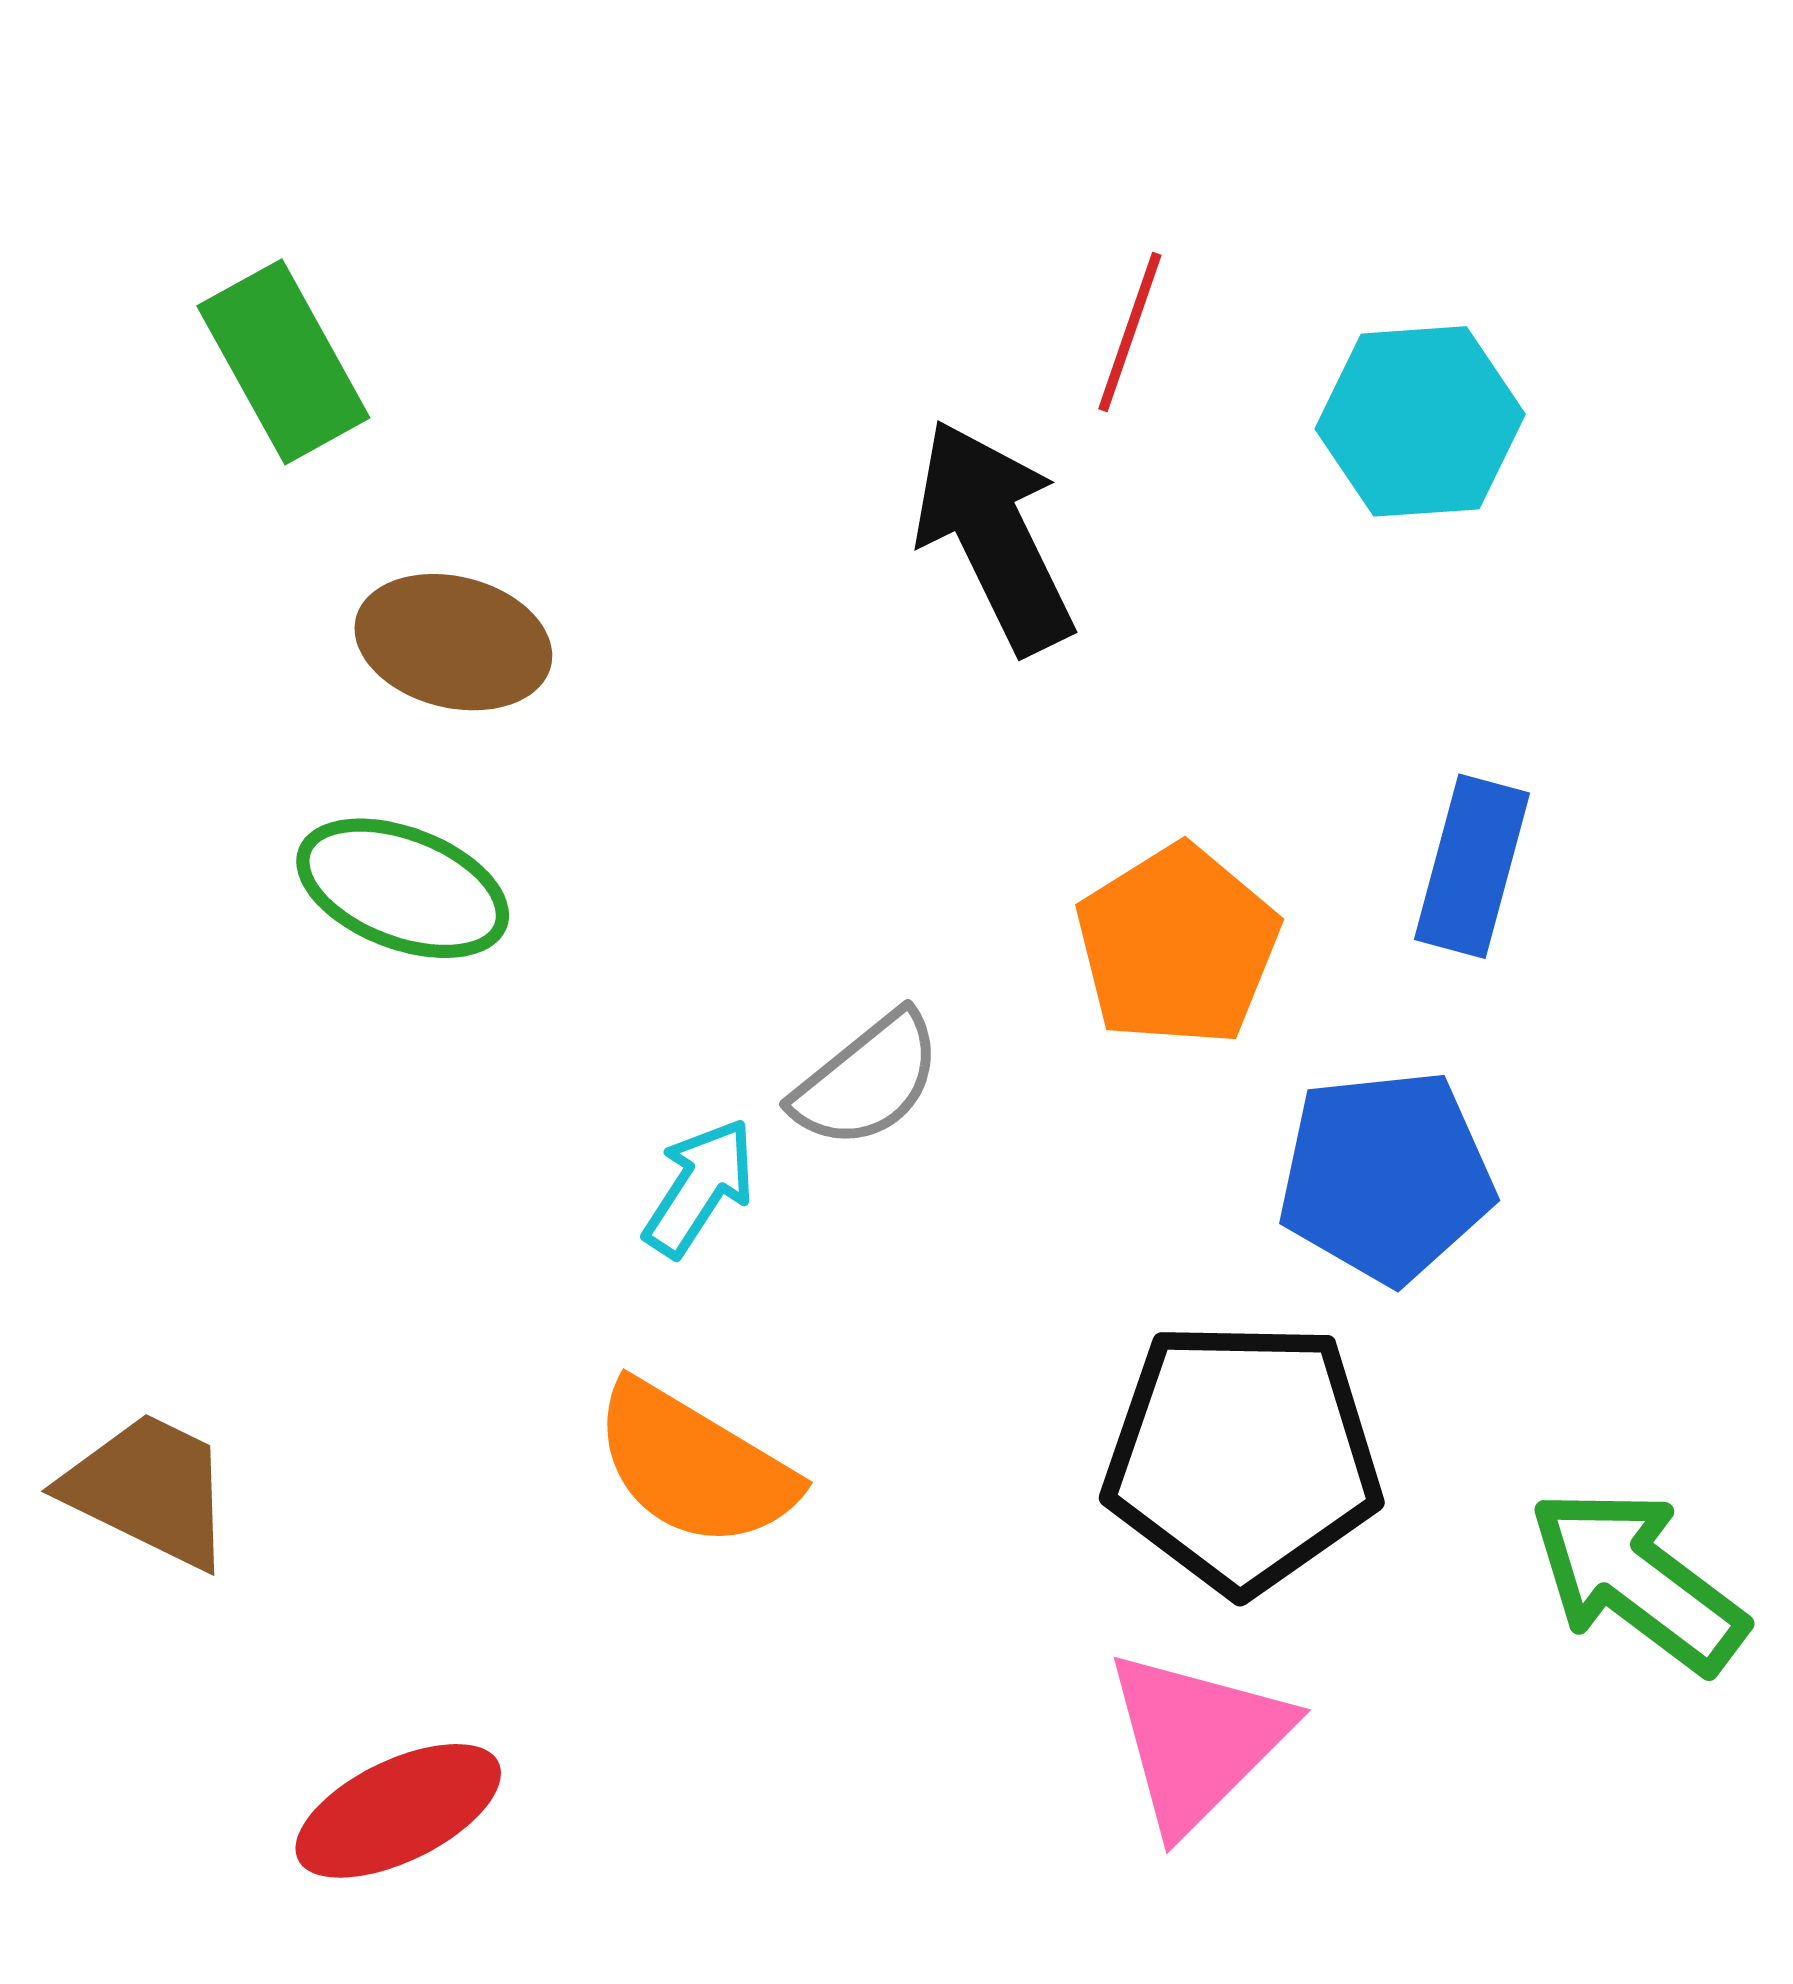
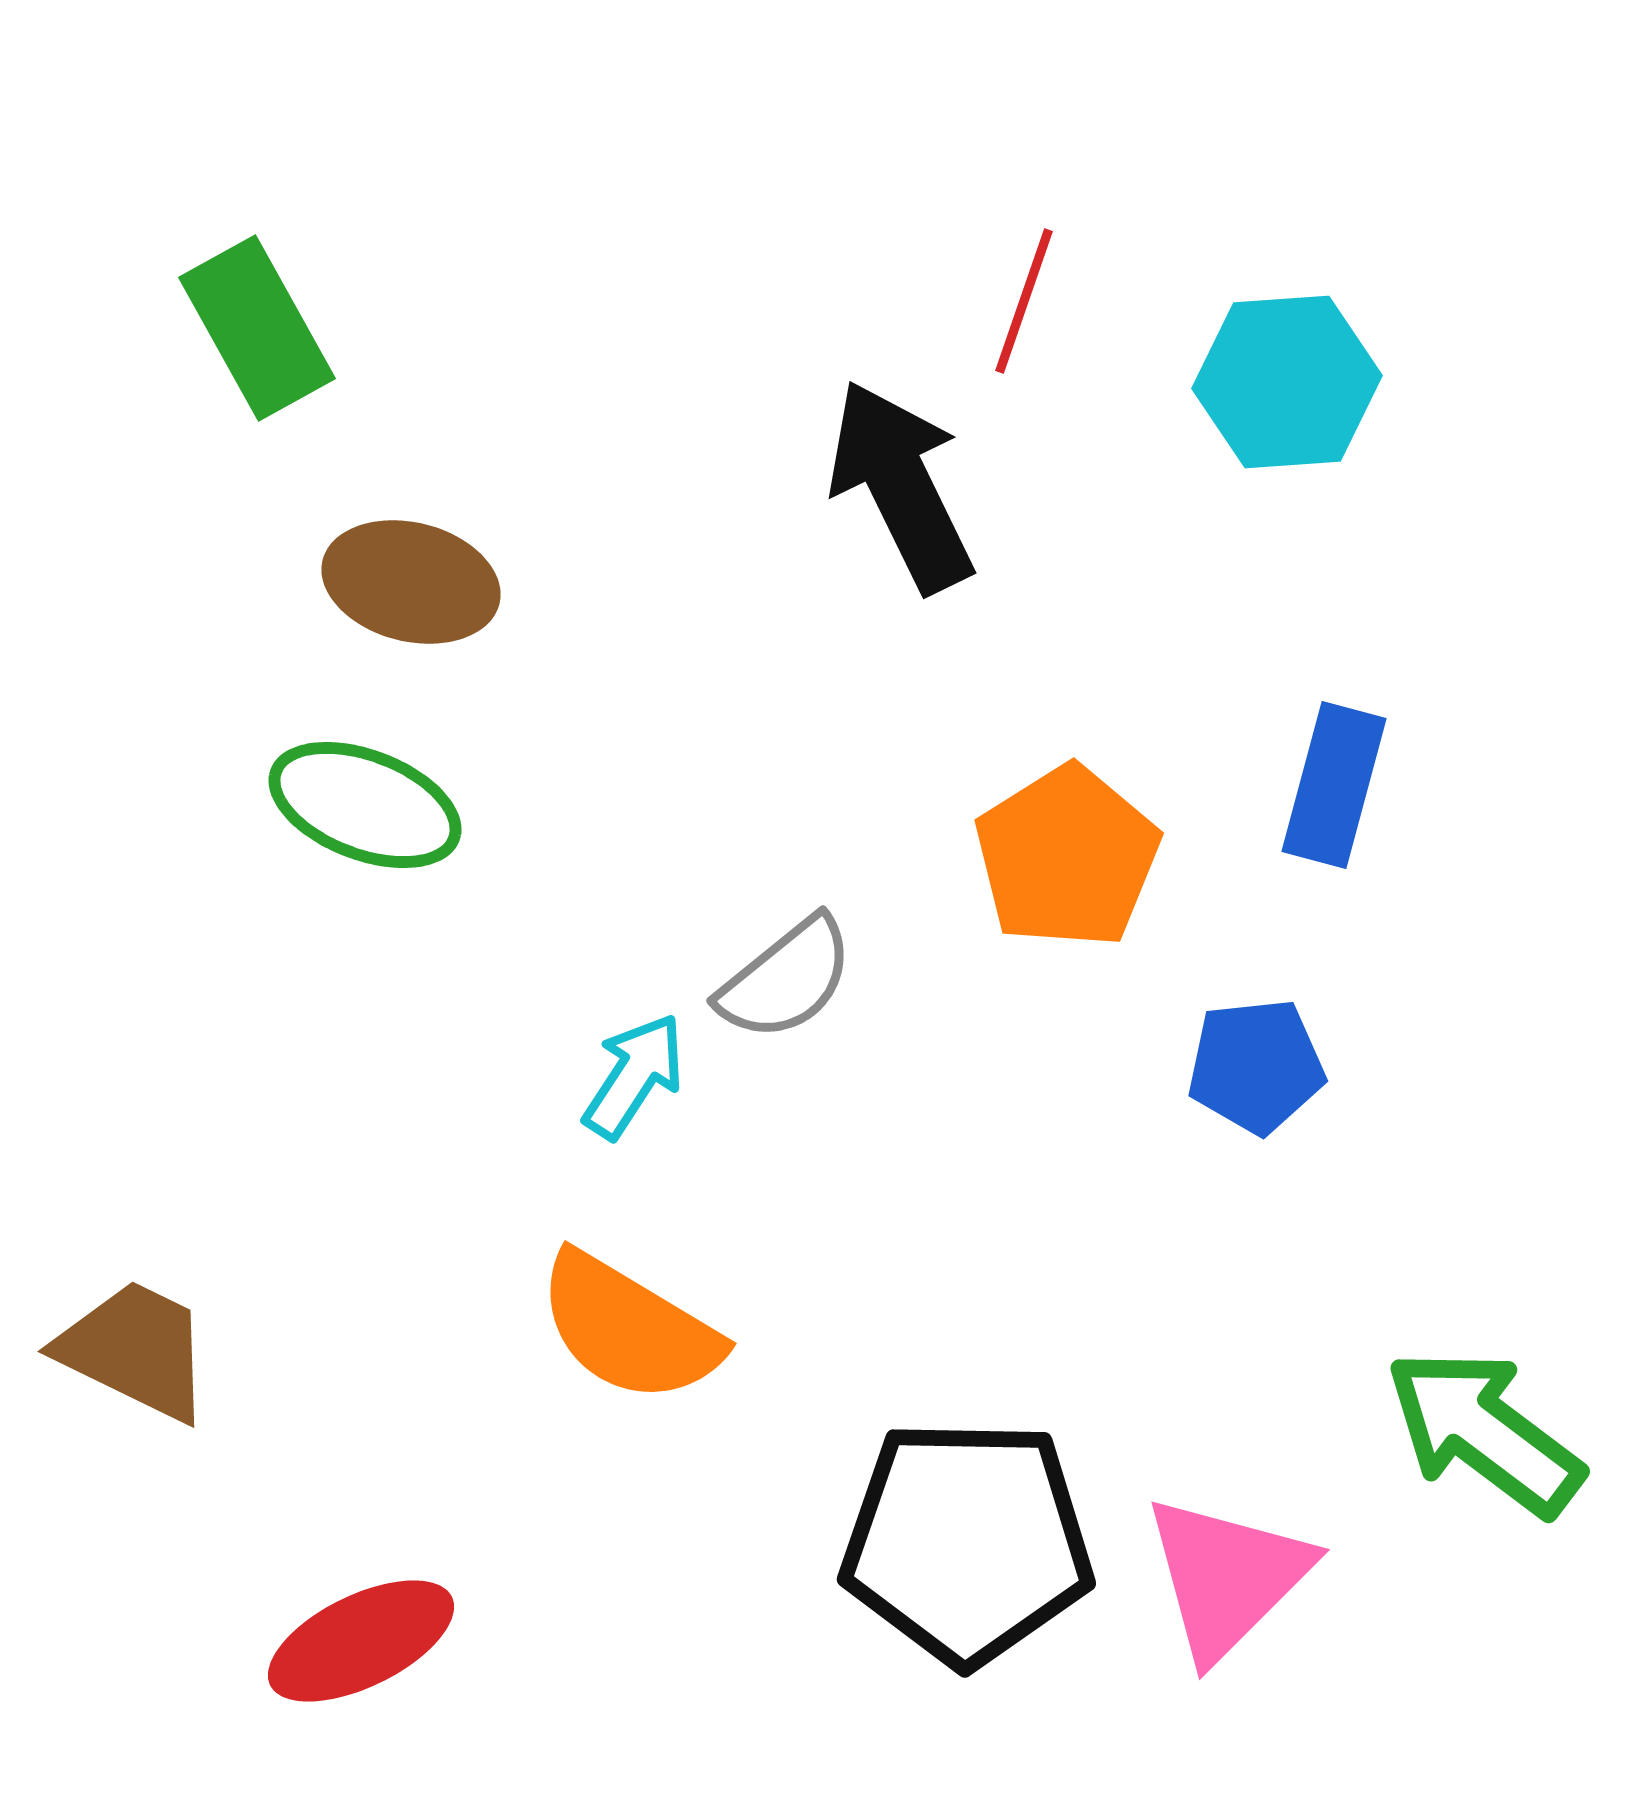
blue pentagon: (1386, 1176) -> (1256, 1066), size x0.7
black pentagon: (1242, 1457) -> (967, 1542), moved
pink triangle: (1197, 1740) -> (1227, 1577), moved

